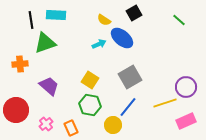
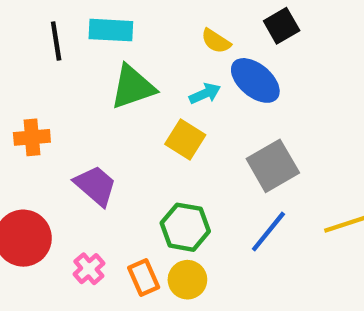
green triangle: (45, 43) -> (133, 87), moved
yellow square: (90, 80) -> (185, 140), moved
yellow circle: (113, 125) -> (187, 280), moved

